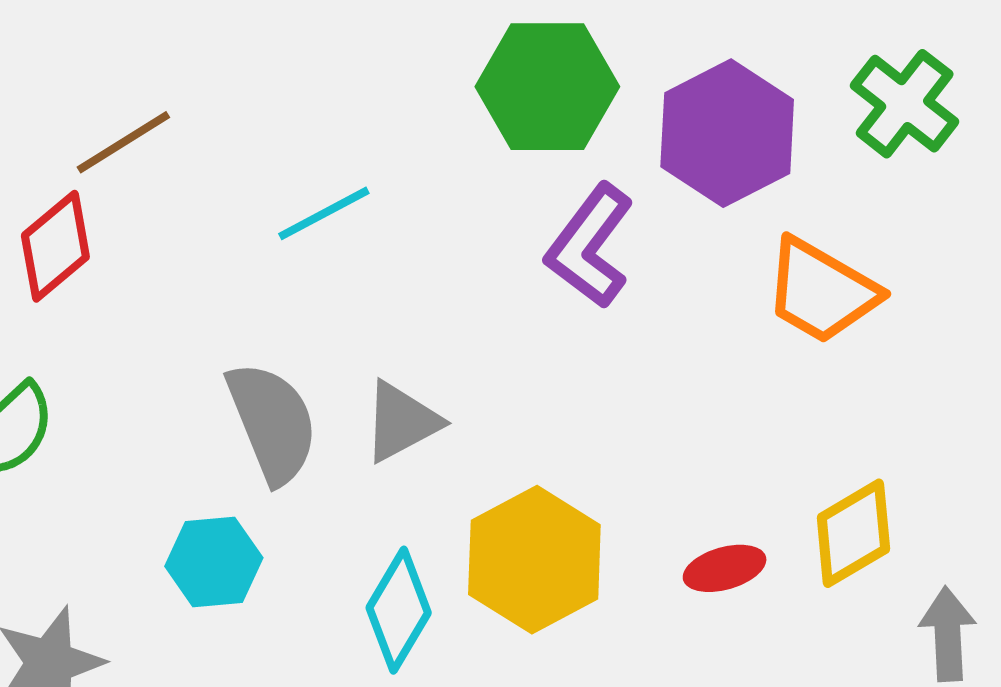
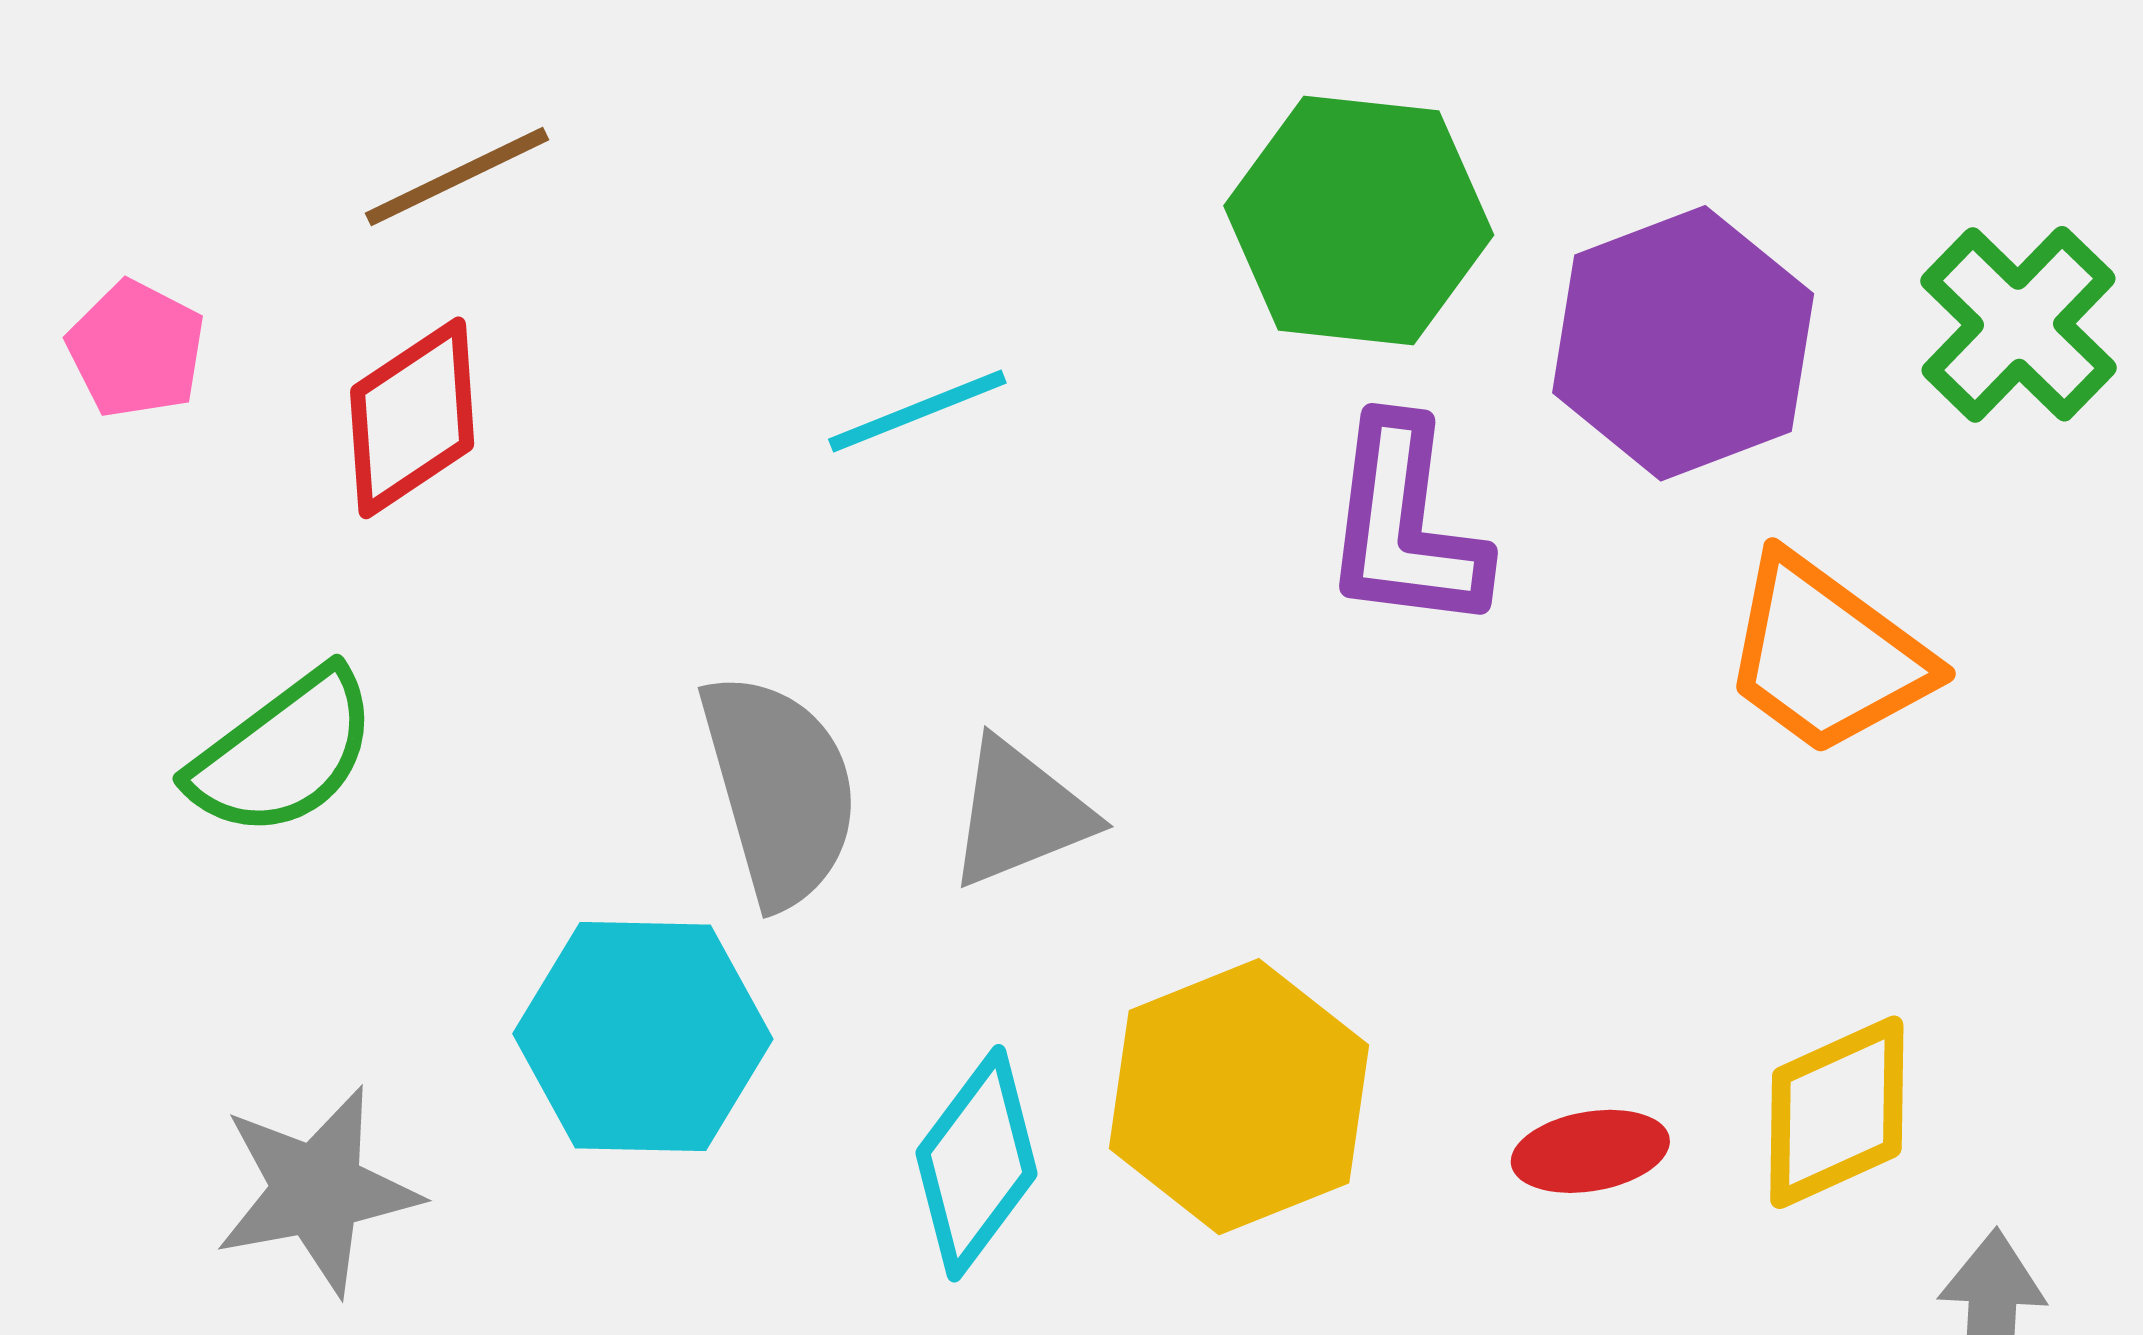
brown line: (123, 142) -> (457, 176), moved
purple L-shape: (590, 246) -> (1405, 525), turned -36
cyan hexagon: (214, 562) -> (643, 1036), size x1.4

